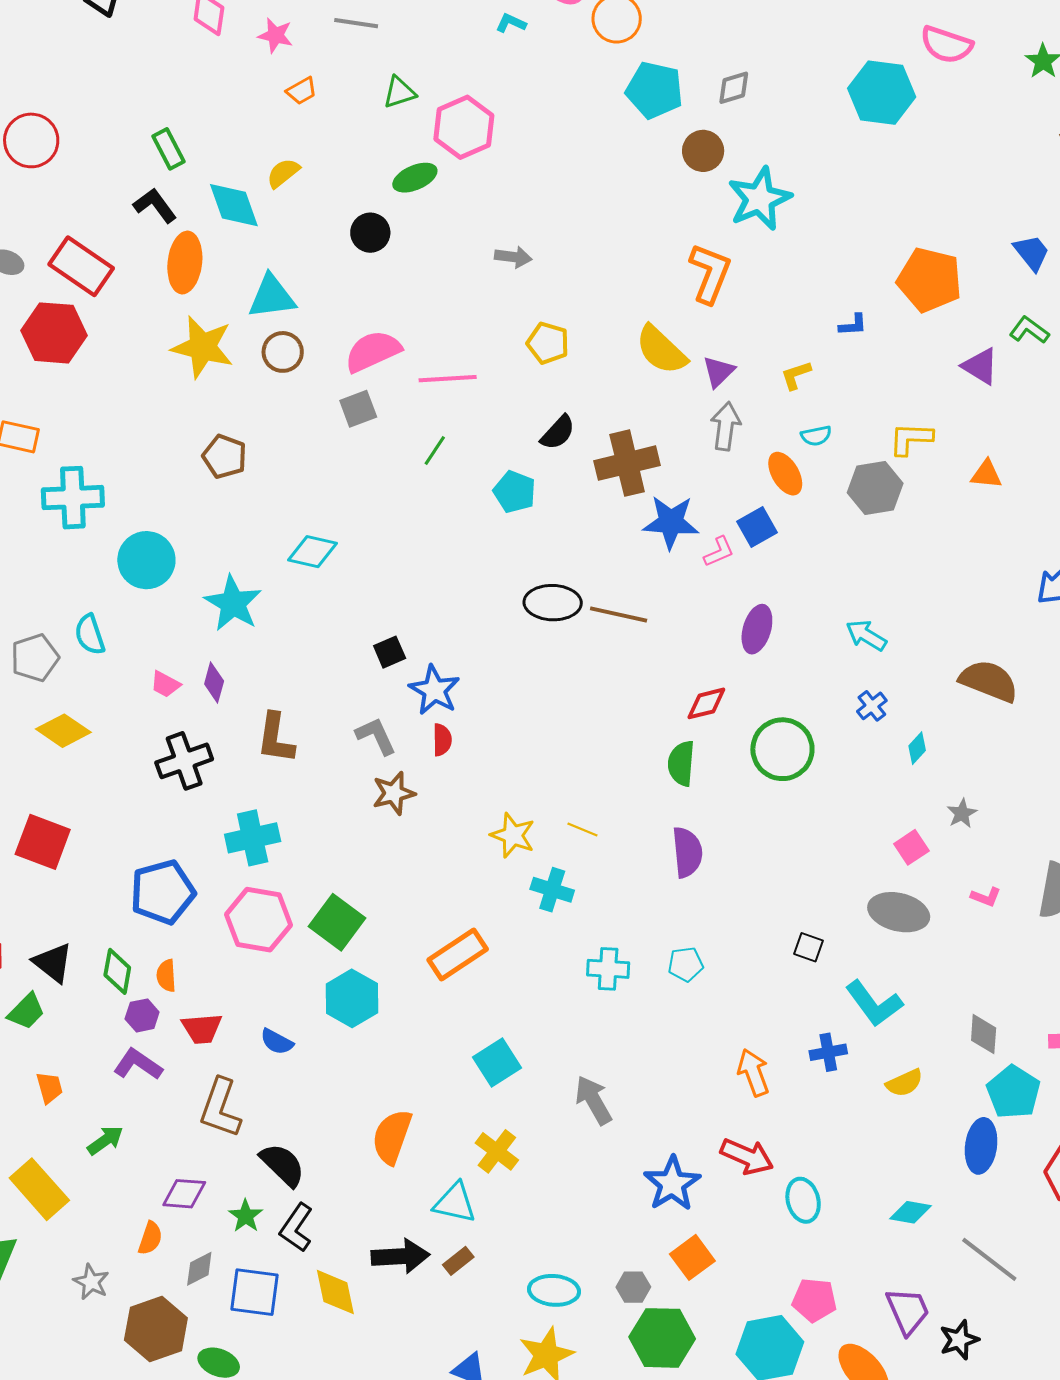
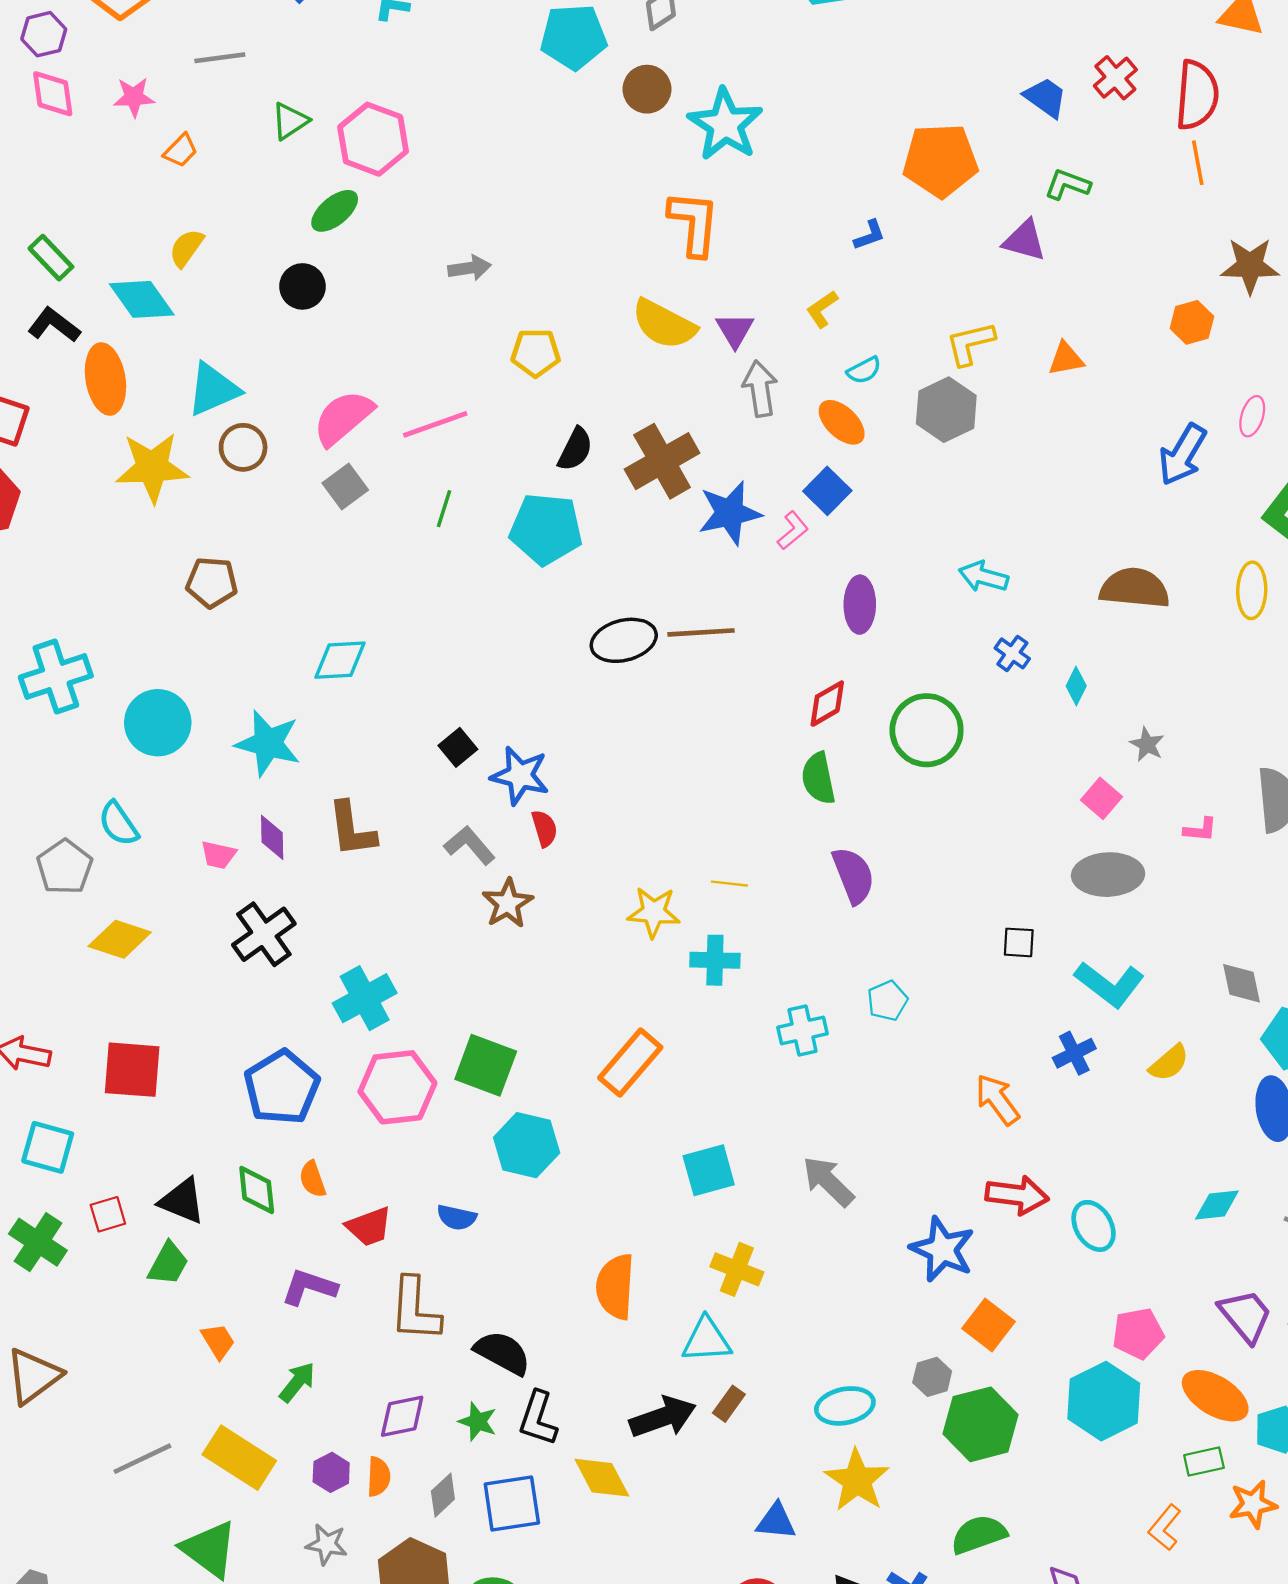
cyan pentagon: (515, 492) -> (546, 529), size x1.5
brown L-shape: (276, 738) -> (352, 829), moved
purple hexagon: (142, 1015) -> (331, 1472), moved
cyan square: (497, 1062) -> (709, 1170), turned 33

